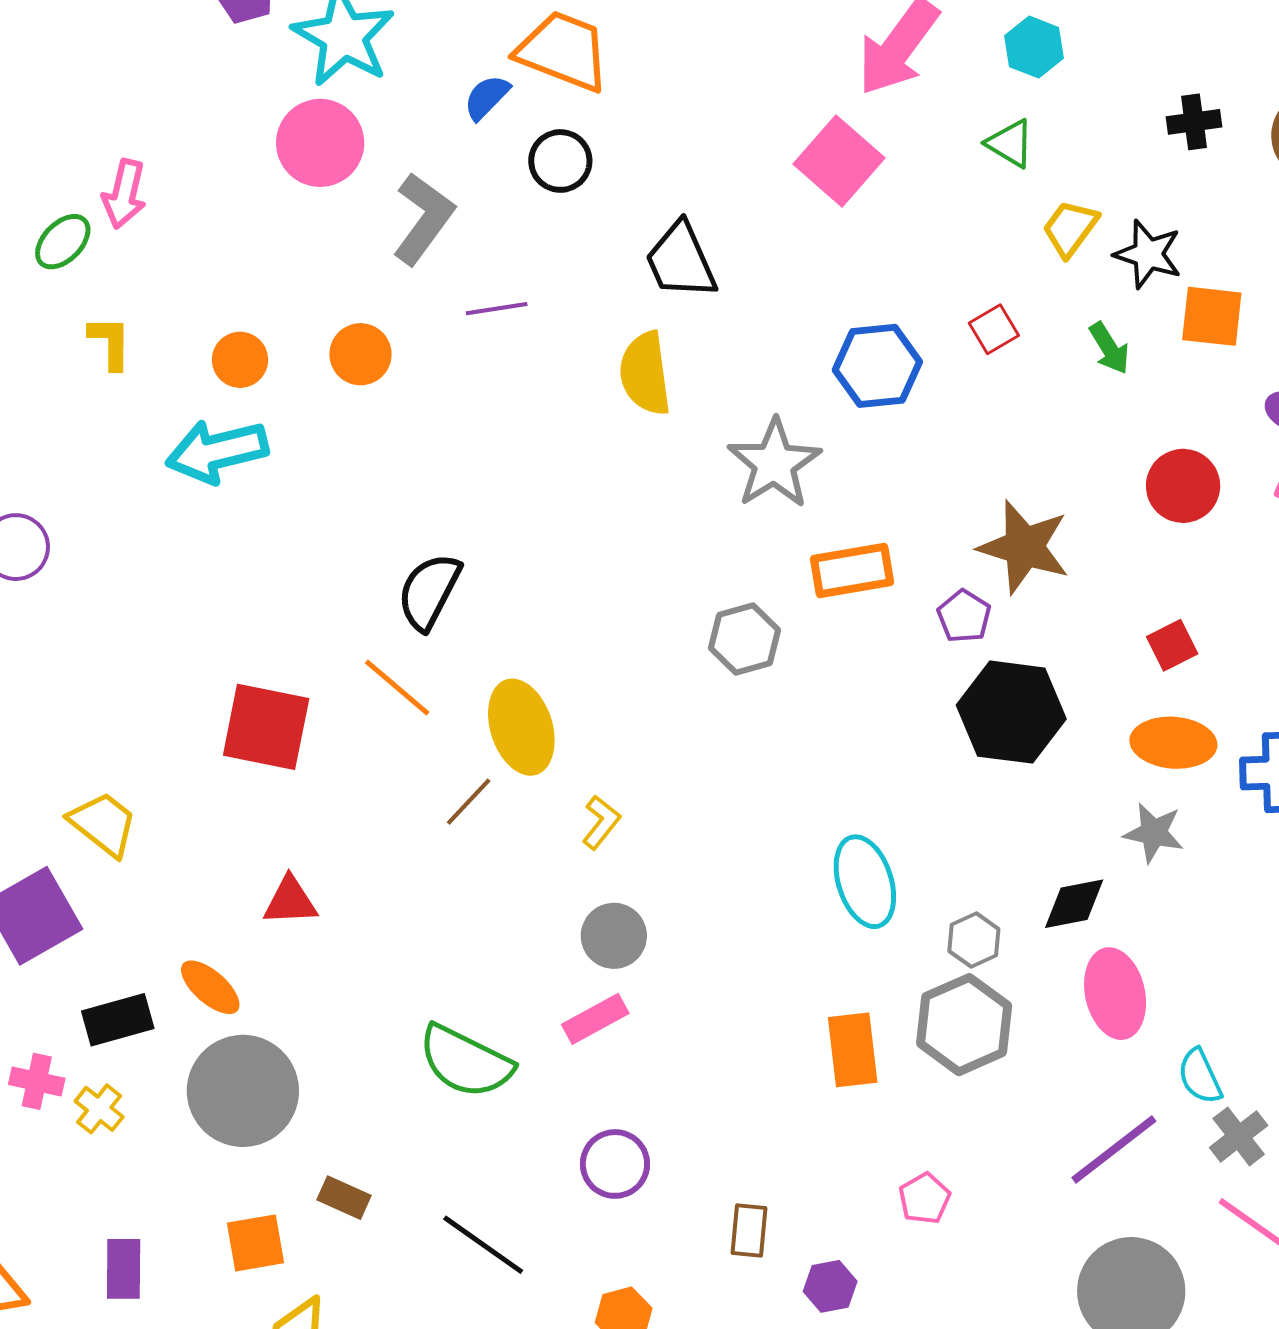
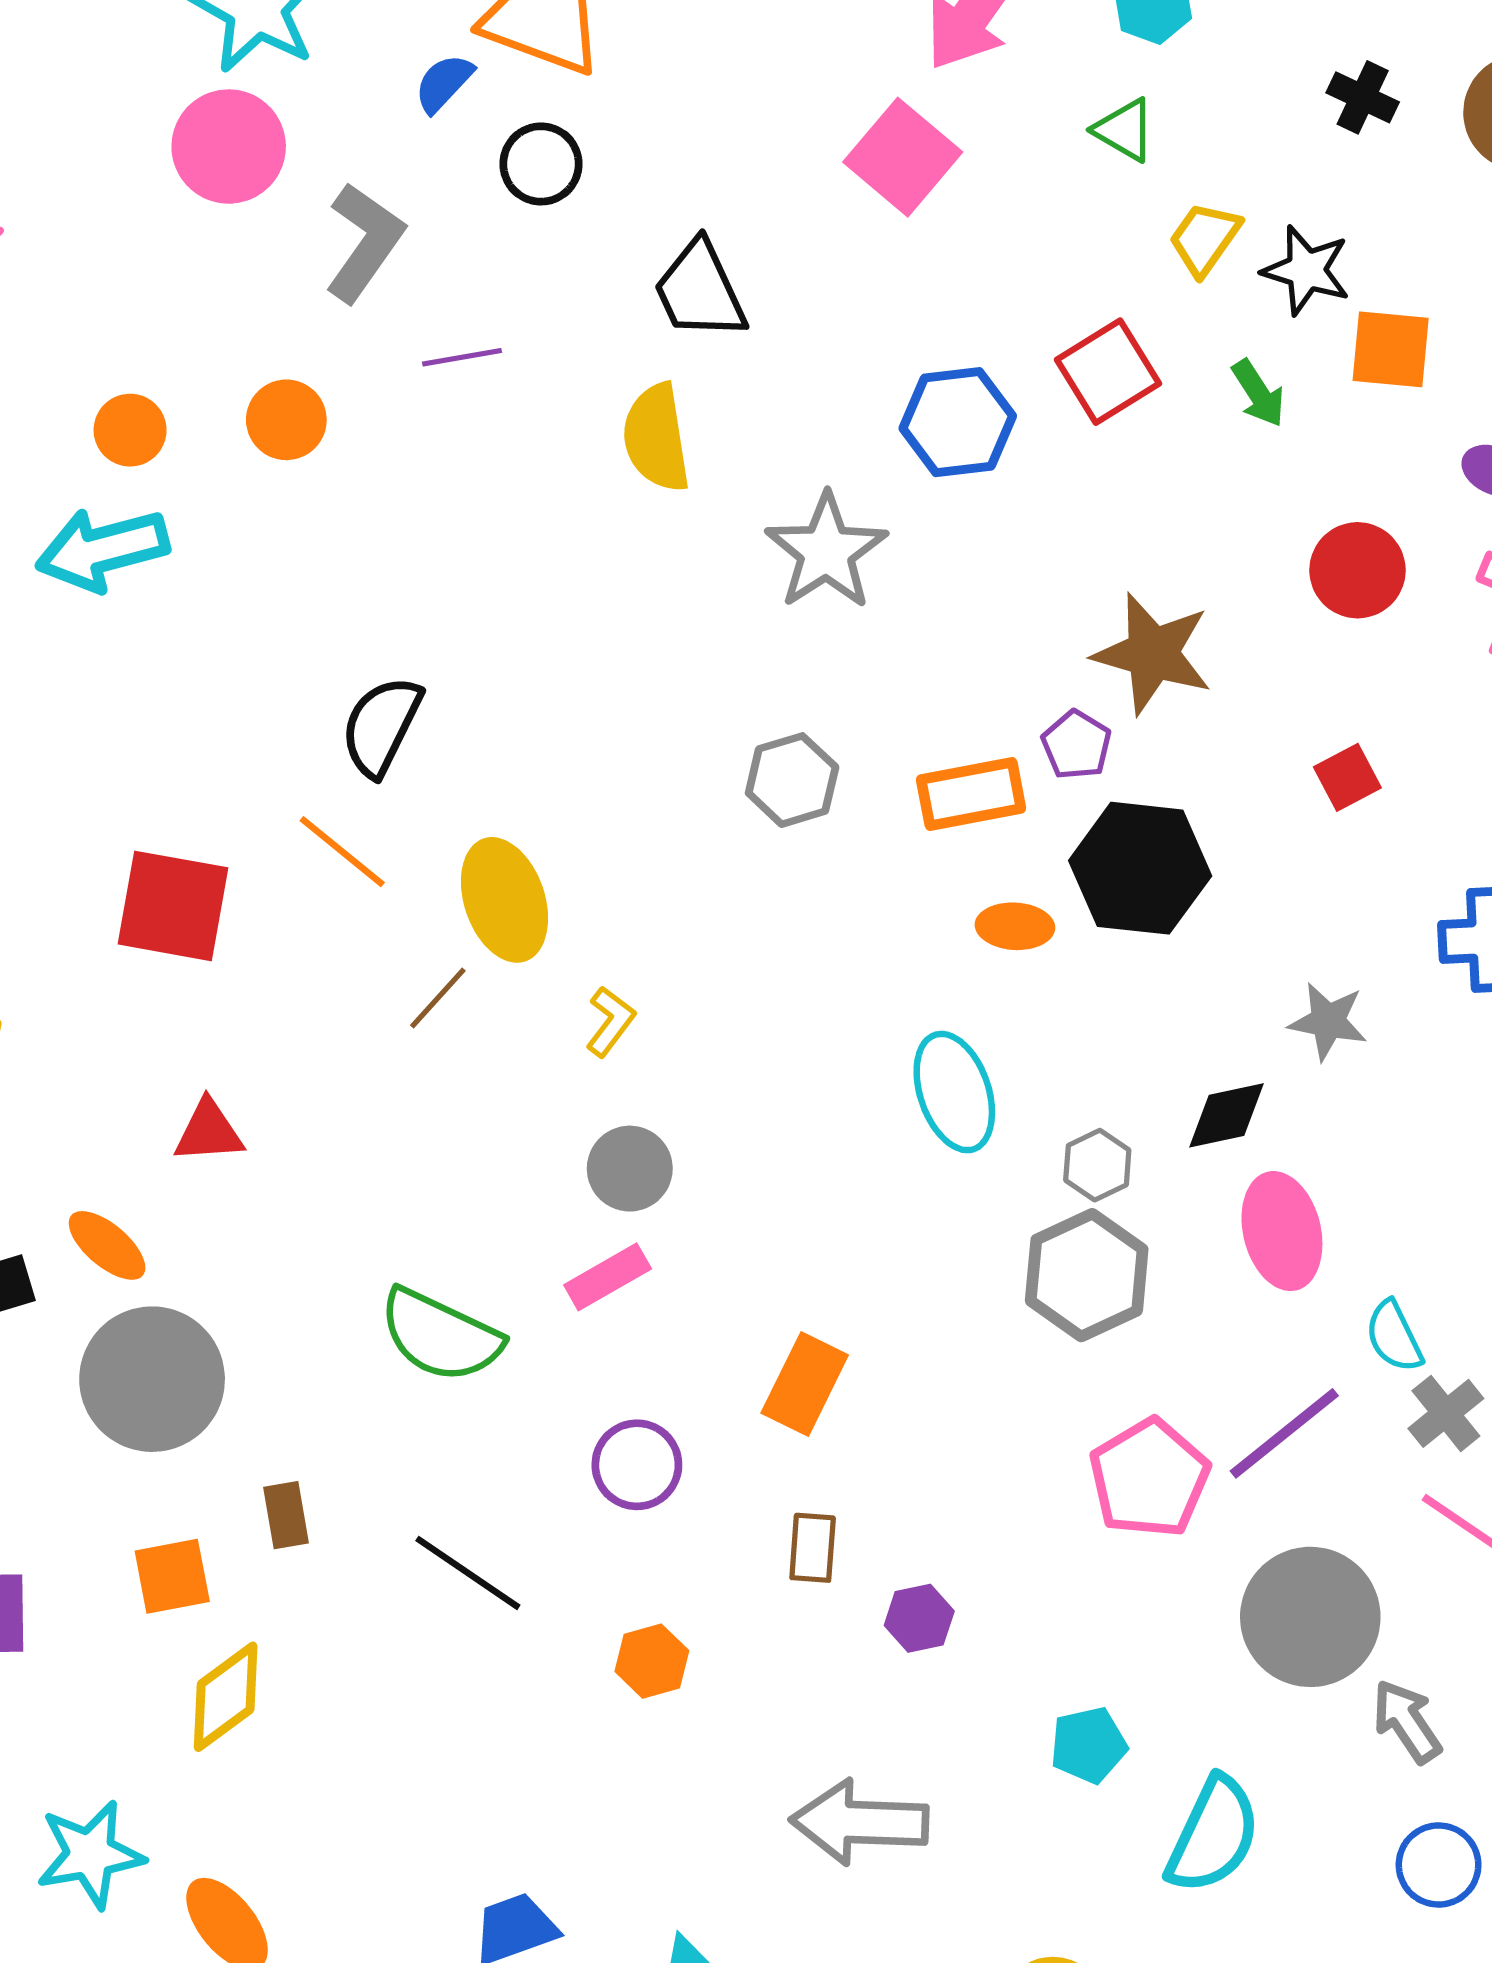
black cross: (1194, 122) -> (1363, 97), turned 34
red square: (994, 329) -> (1108, 372), size x1.6
orange rectangle: (852, 570) -> (971, 794), moved
orange ellipse: (1173, 743) -> (1015, 926), moved, size x0.7
orange rectangle: (853, 1050) -> (805, 1384), moved, turned 34
brown rectangle: (344, 1198) -> (286, 1515), turned 57
pink pentagon: (924, 1198) -> (1149, 1478), moved, size x1.8

